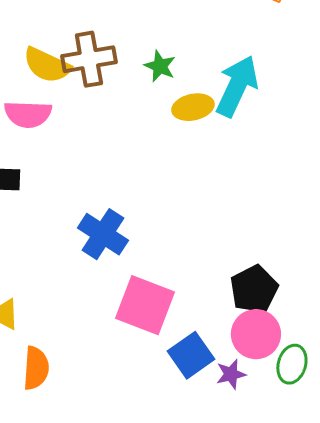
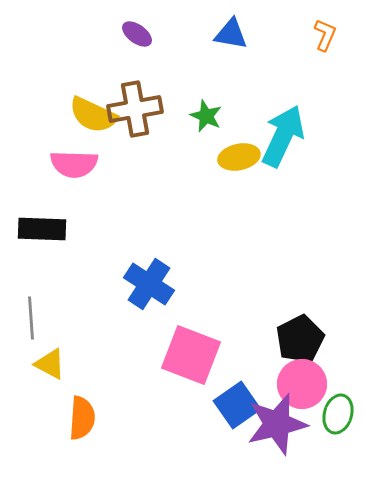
purple star: (231, 374) -> (277, 424), size x2.0

